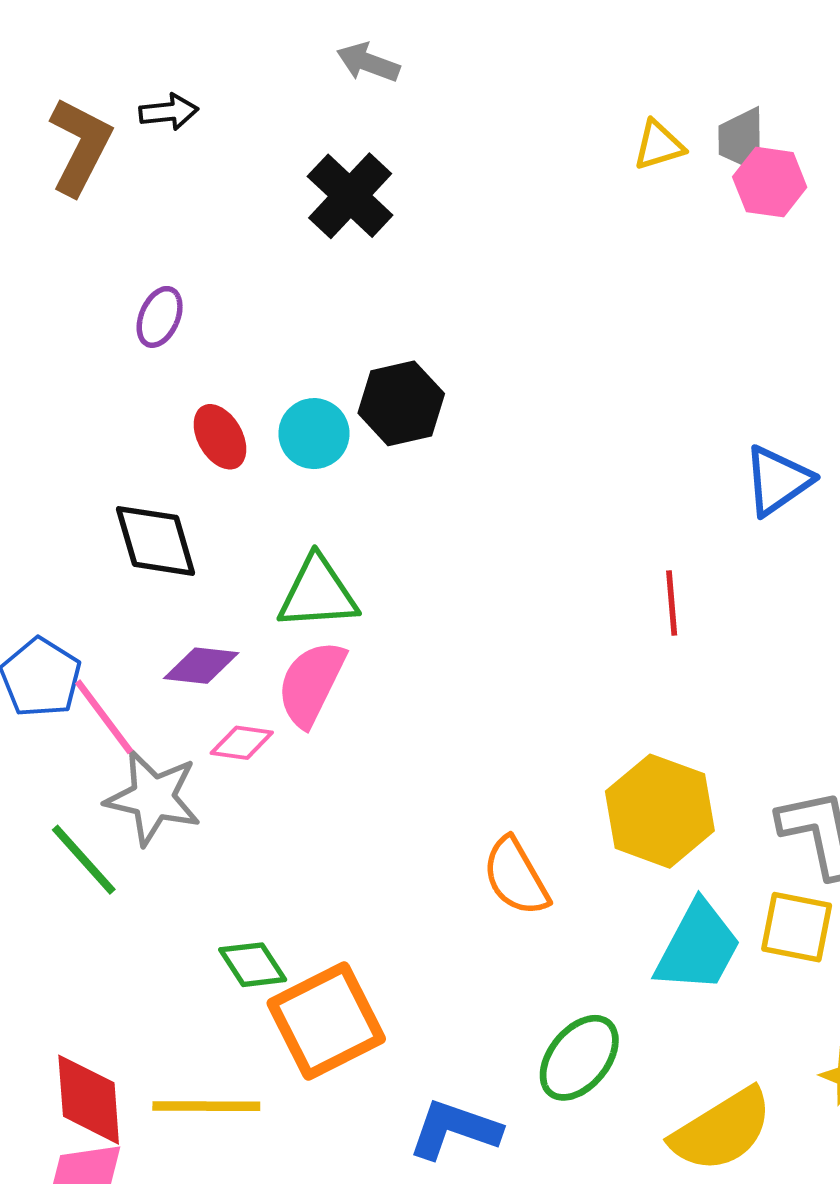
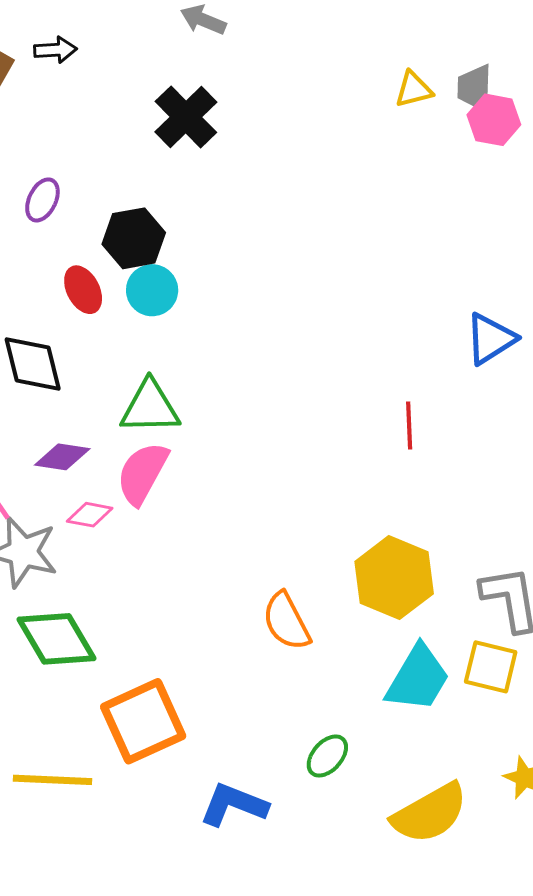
black hexagon: (401, 403) -> (134, 238), moved
green diamond: (253, 965) -> (57, 639), moved, size x1.6
green ellipse: (579, 1058) -> (327, 756), size x0.7

